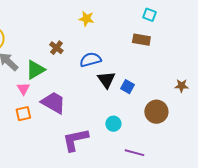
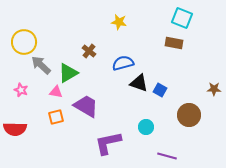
cyan square: (149, 15) -> (182, 18), size x1.5
black triangle: (106, 80) -> (139, 83), turned -36
pink triangle: (23, 89) -> (56, 92), turned -48

